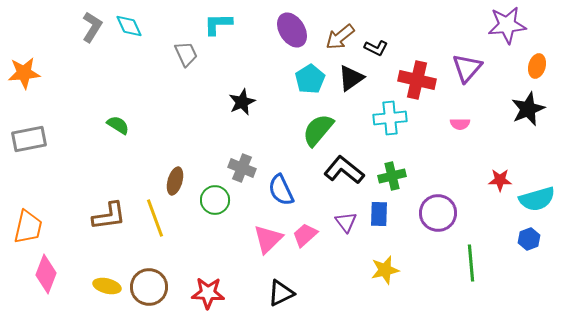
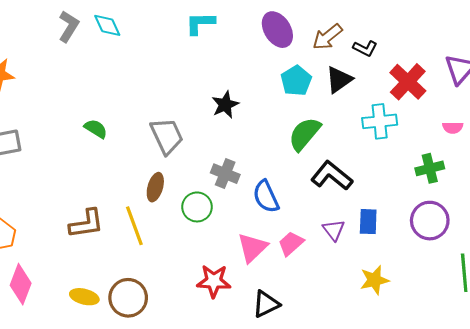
gray trapezoid: (186, 54) -> (167, 136), moved, size x1.4
red cross: (417, 80) -> (408, 82), turned 30
green cross: (392, 176) -> (430, 168), moved
red star: (208, 293) -> (214, 281), moved

